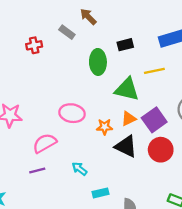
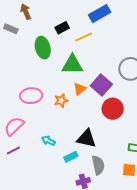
brown arrow: (88, 17) -> (26, 12), turned 35
yellow line: (154, 71) -> (84, 37), moved
black triangle: (126, 146) -> (86, 138), moved

